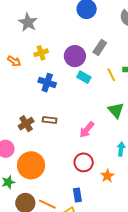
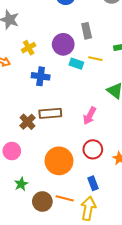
gray rectangle: (100, 47) -> (87, 31), turned -35
yellow line: (111, 75) -> (95, 59), moved, turned -40
brown rectangle: (50, 120) -> (50, 113), size x1.5
orange circle: (31, 165) -> (59, 161), moved

